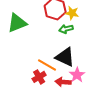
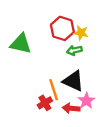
green triangle: (17, 23) -> (21, 44), turned 35
orange line: (47, 65) -> (54, 90), turned 42

